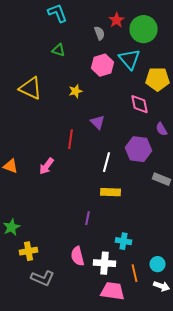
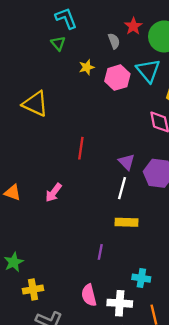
green triangle: (58, 50) -> (58, 43), moved, turned 32
yellow star: (76, 91) -> (87, 67), moved
purple triangle: (98, 122) -> (127, 162), moved
red line: (70, 139) -> (81, 148), moved

